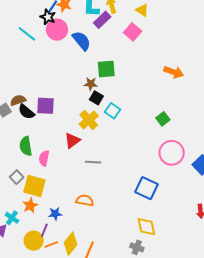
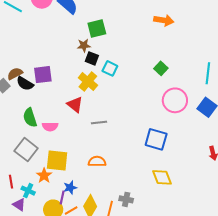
red triangle: (72, 141) -> (75, 104), turned -36
pink semicircle: (44, 158) -> (50, 127), turned -91
gray square: (17, 177) -> (26, 150), size x1.6
yellow square: (34, 186) -> (57, 161), moved
blue star: (55, 214) -> (70, 187), moved
gray cross: (137, 247) -> (126, 199), moved

